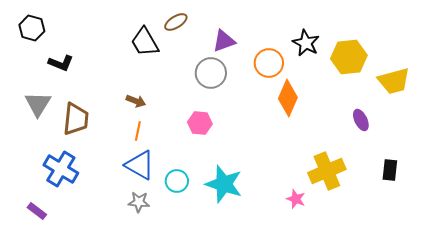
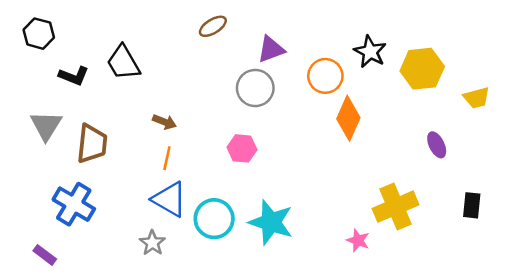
black trapezoid: (145, 42) -> (123, 63), moved
yellow trapezoid: (394, 81) -> (477, 98), size x0.7
cyan circle: (177, 181) -> (214, 219), size x1.4
gray star: (139, 202) -> (152, 243), moved, turned 30

